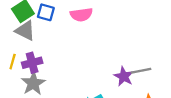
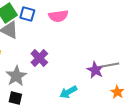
purple cross: (32, 63) -> (39, 58), moved, turned -30

